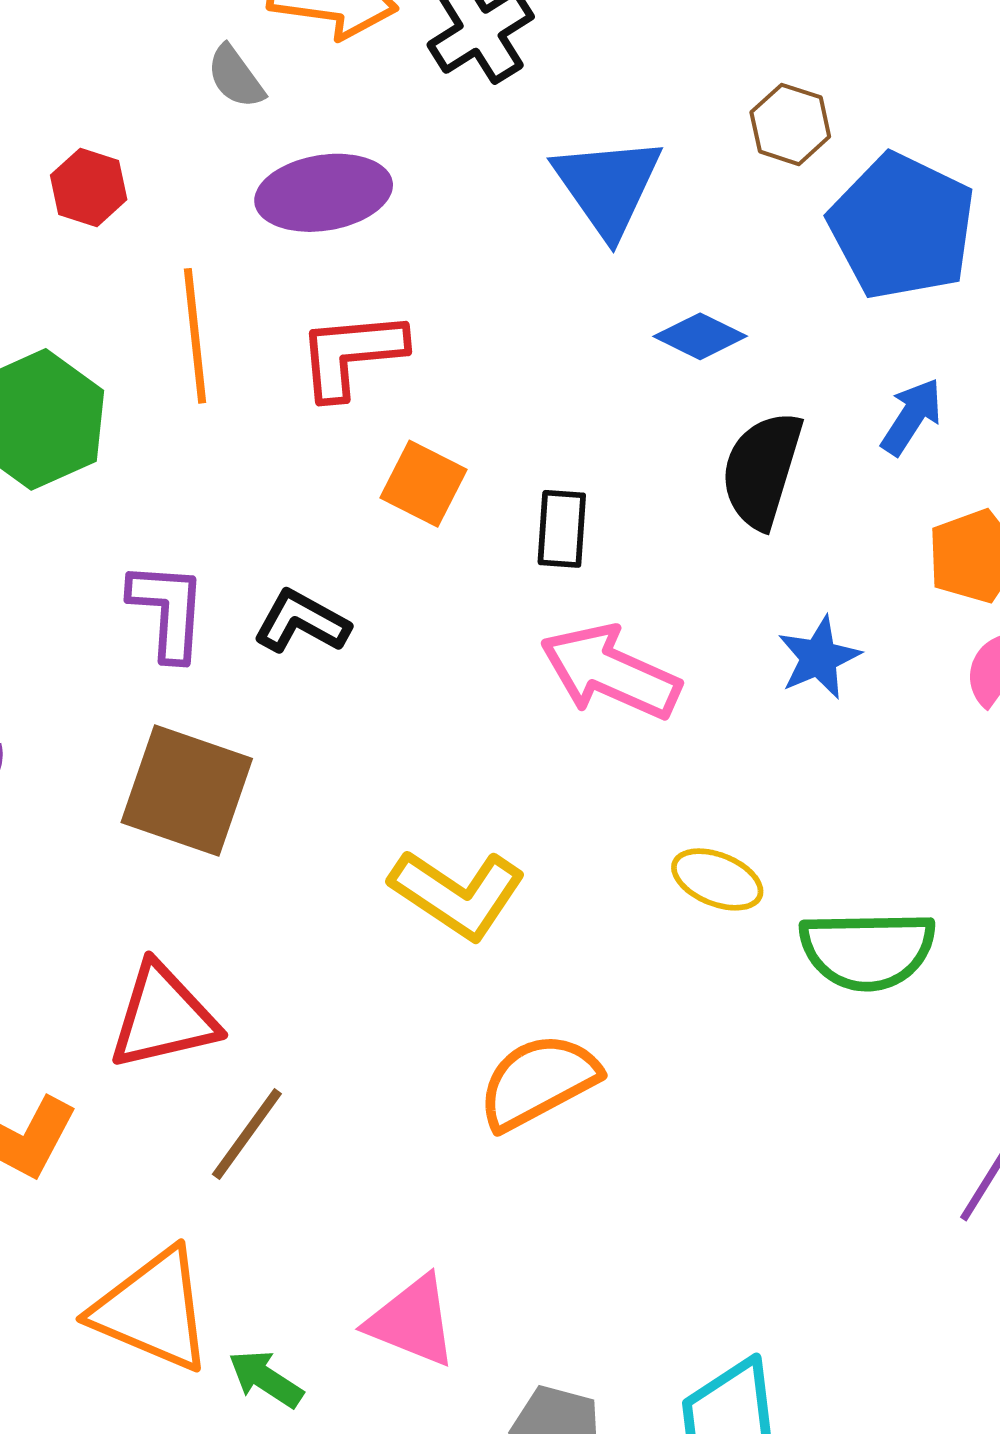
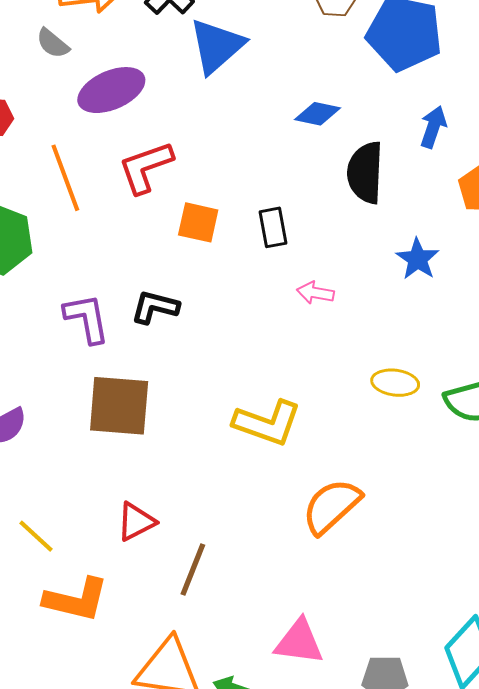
blue triangle: (608, 186) -> (217, 46), moved, turned 38
pink arrow: (610, 672) -> (315, 293), size x0.5
red triangle: (163, 1017) -> (136, 522), size x0.7

